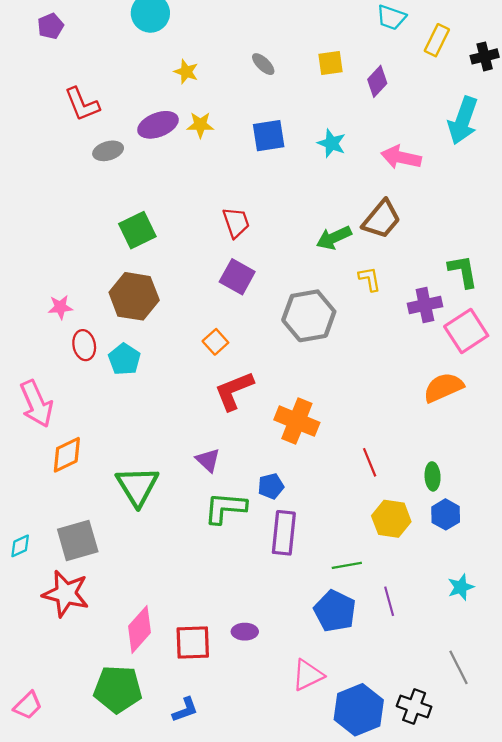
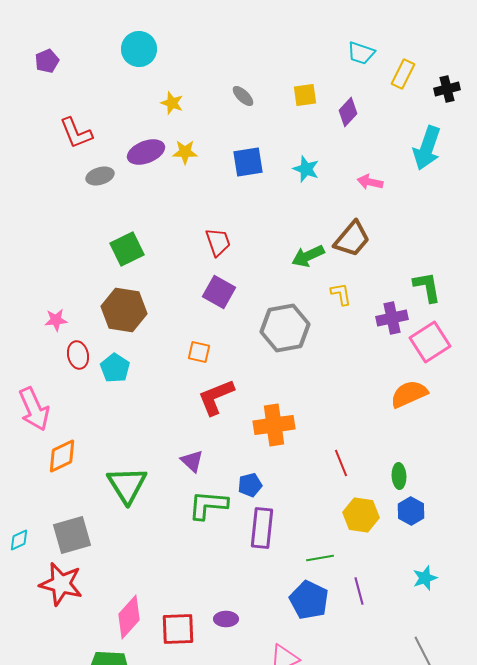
pink arrow: (401, 157) -> (370, 182), size x0.7
orange square: (215, 342) -> (199, 352), turned -35
orange cross: (297, 421) -> (274, 425), turned -30

